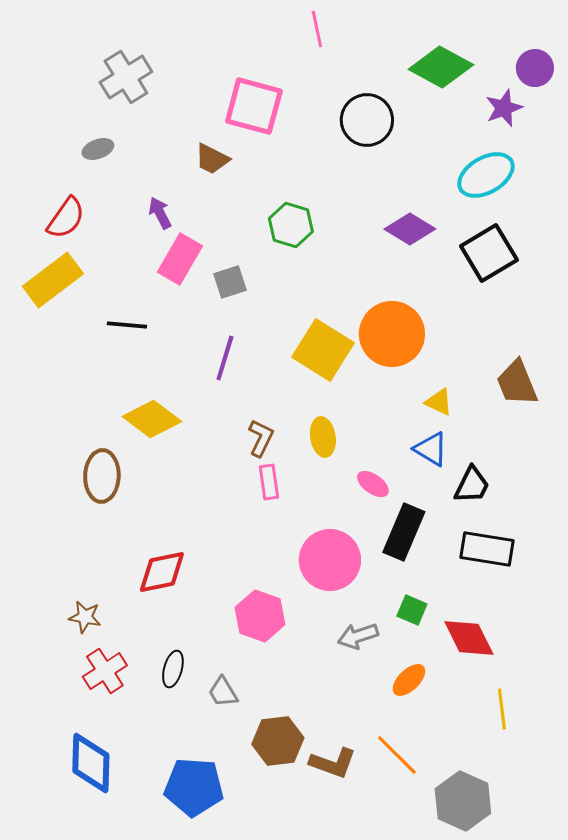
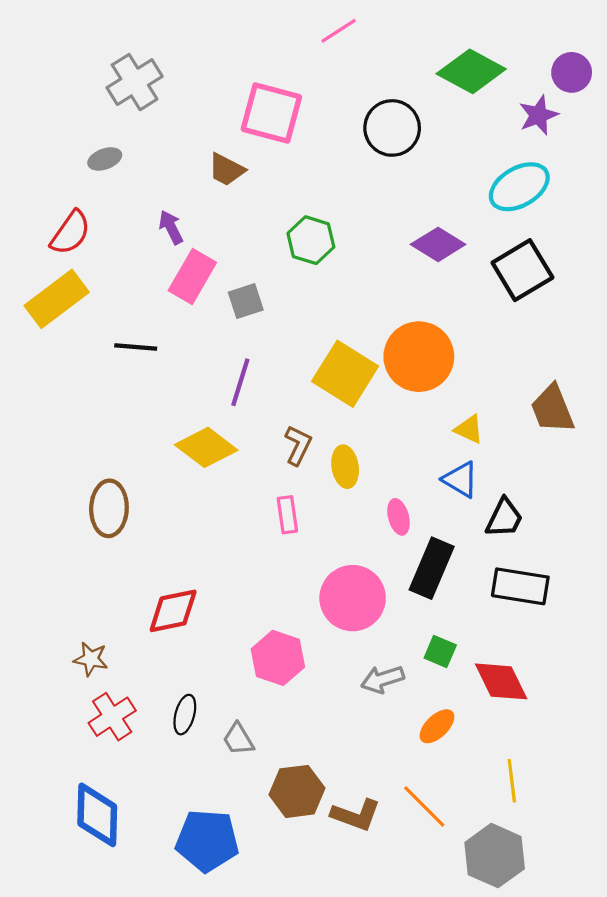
pink line: (317, 29) -> (339, 31), turned 69
yellow diamond: (152, 419) -> (206, 447), moved
brown L-shape: (261, 438) -> (298, 445), moved
pink ellipse: (373, 484) -> (399, 517), turned 40
yellow line: (502, 709) -> (512, 781), moved

